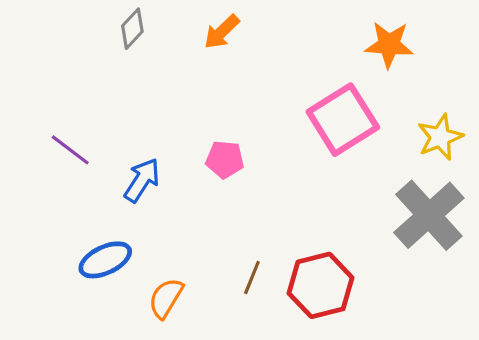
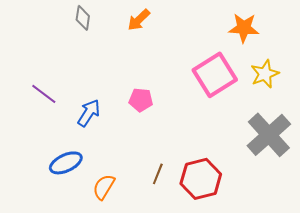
gray diamond: (132, 29) -> (83, 18), turned -35
yellow star: (440, 137) -> (265, 74), moved

